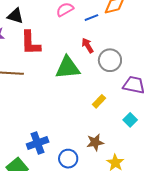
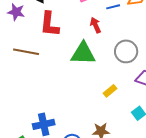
red arrow: (88, 45) -> (95, 25), moved

